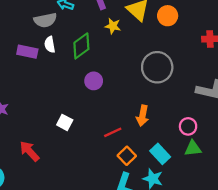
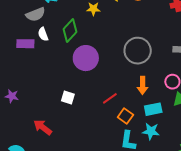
gray circle: (157, 67) -> (138, 51), moved
purple circle: (94, 81) -> (86, 58), size x1.6
orange arrow: (142, 116) -> (143, 85), moved
cyan rectangle: (160, 154) -> (153, 109), turned -48

